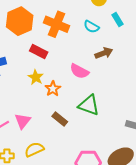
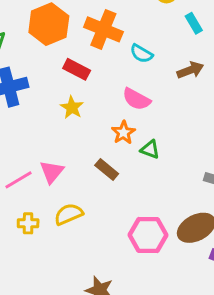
cyan semicircle: (91, 27) -> (141, 54), moved
brown arrow: (104, 53) -> (190, 70), moved
orange star: (53, 89) -> (124, 133), moved
green triangle: (89, 105) -> (150, 149), size x0.6

